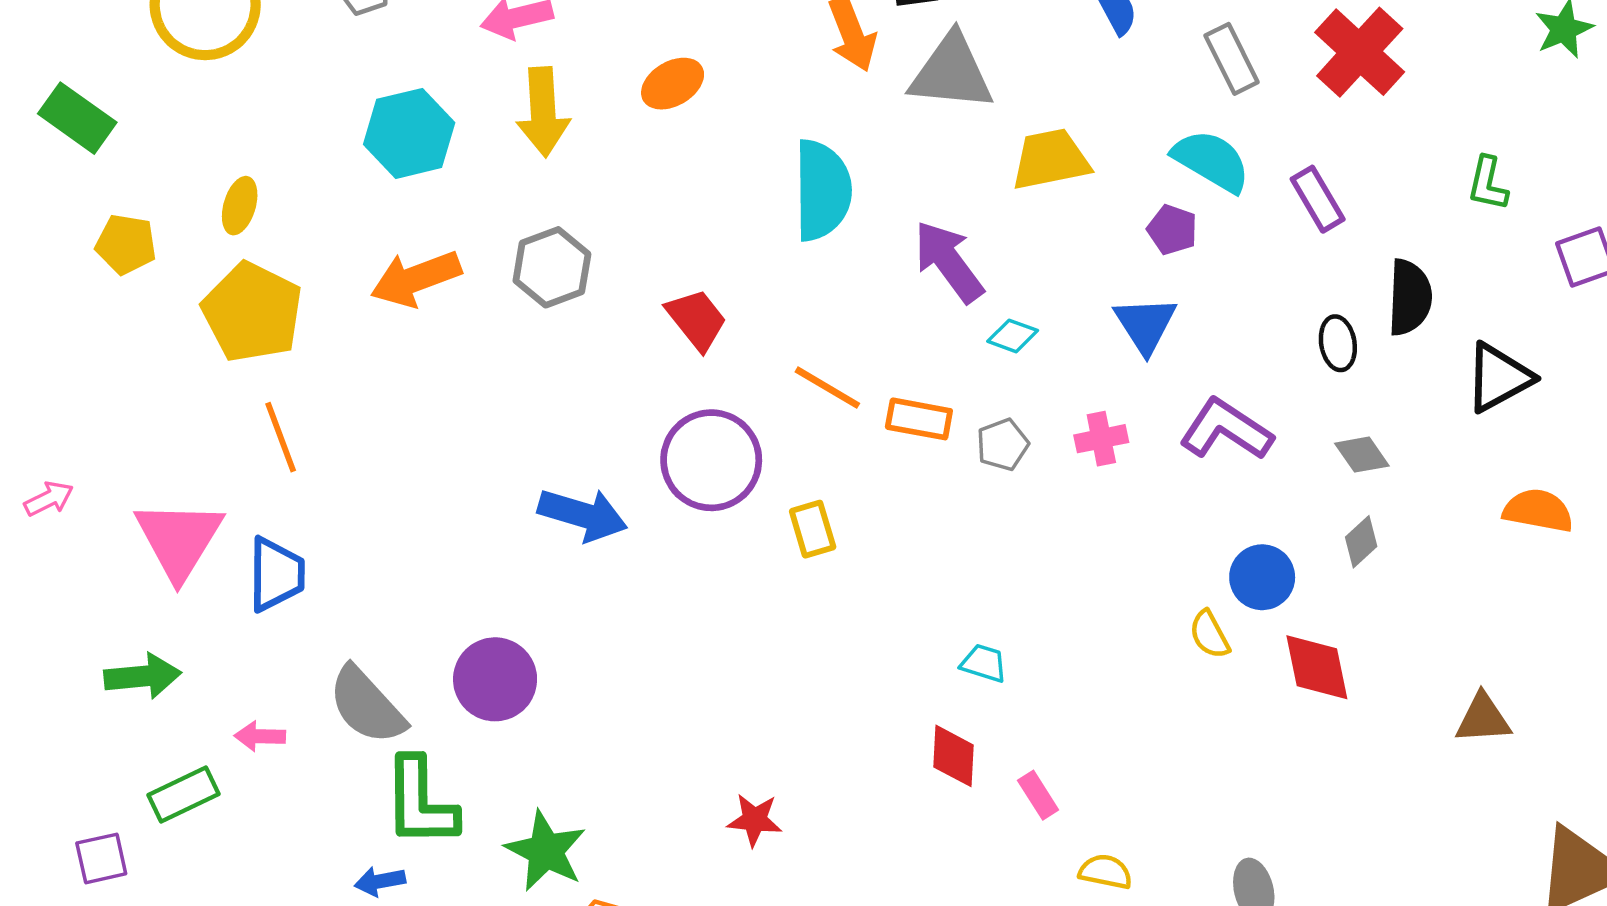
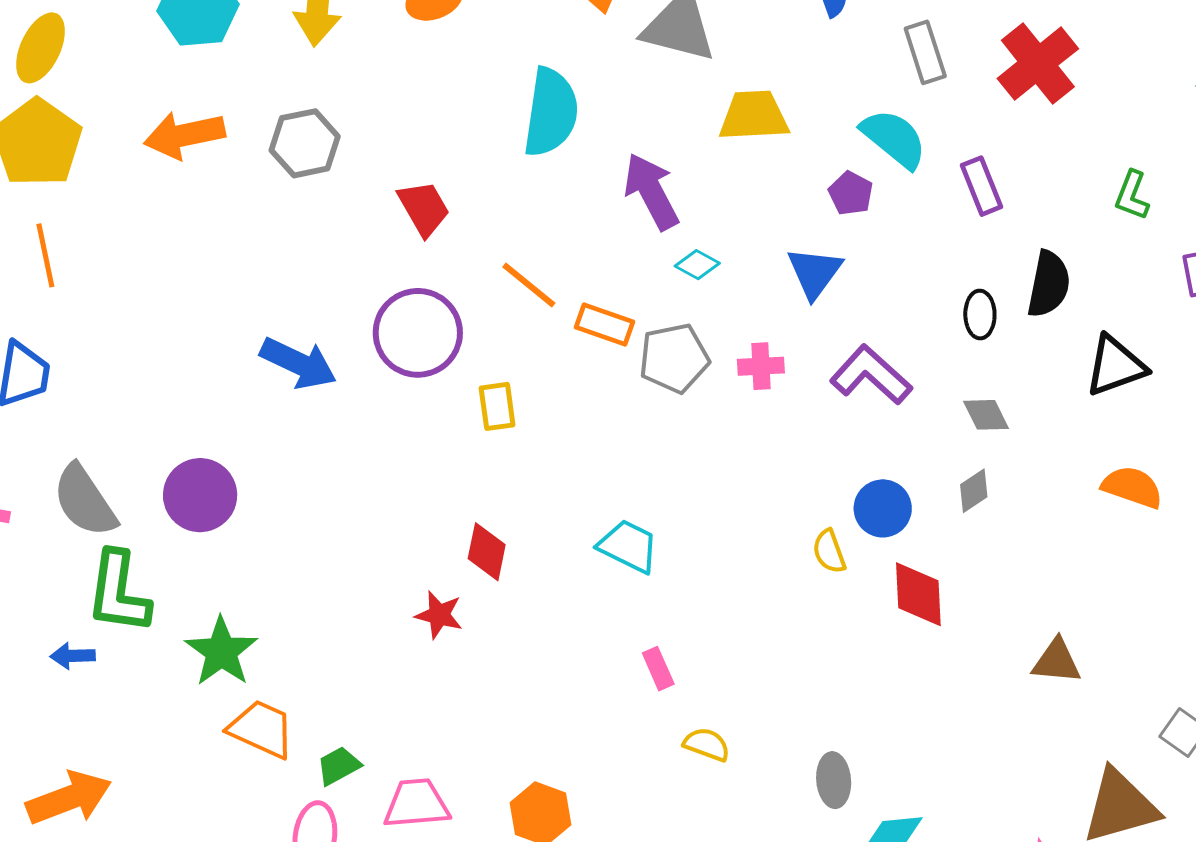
yellow ellipse: (240, 206) -> (41, 48), size x1.4
gray pentagon: (1003, 445) -> (674, 358), size x1.5
cyan trapezoid: (984, 663) -> (628, 546), size x1.5
red diamond: (953, 756) -> (487, 552), moved
red star: (755, 820) -> (439, 615), moved

